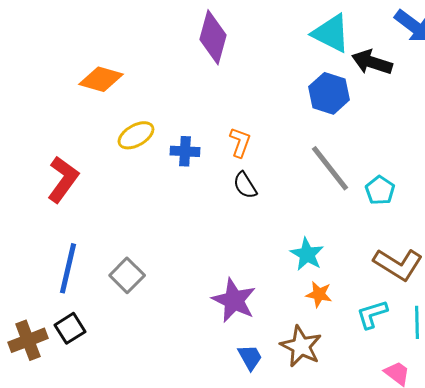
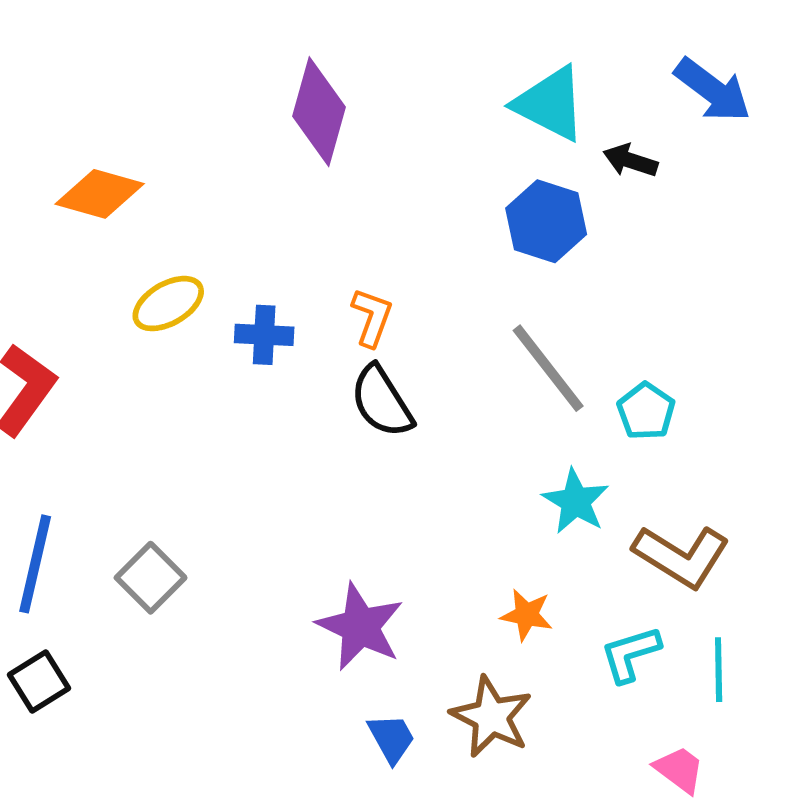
black arrow: (372, 62) -> (630, 161), size x0.7
black semicircle: (245, 185) -> (382, 401), size x1.4
cyan star: (307, 254) -> (576, 501), moved

